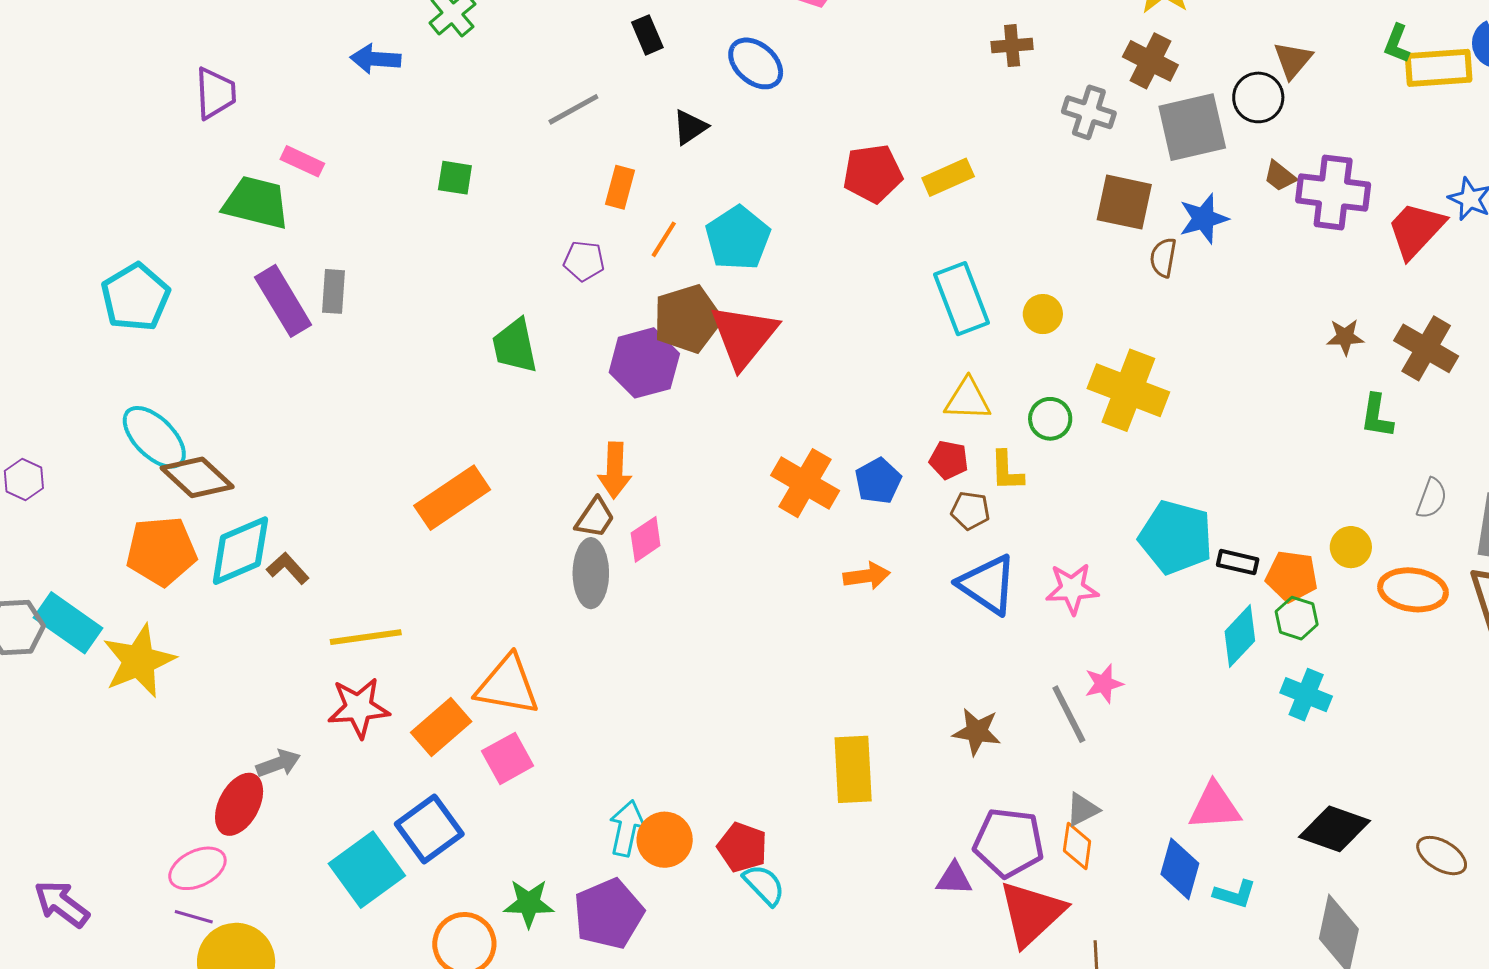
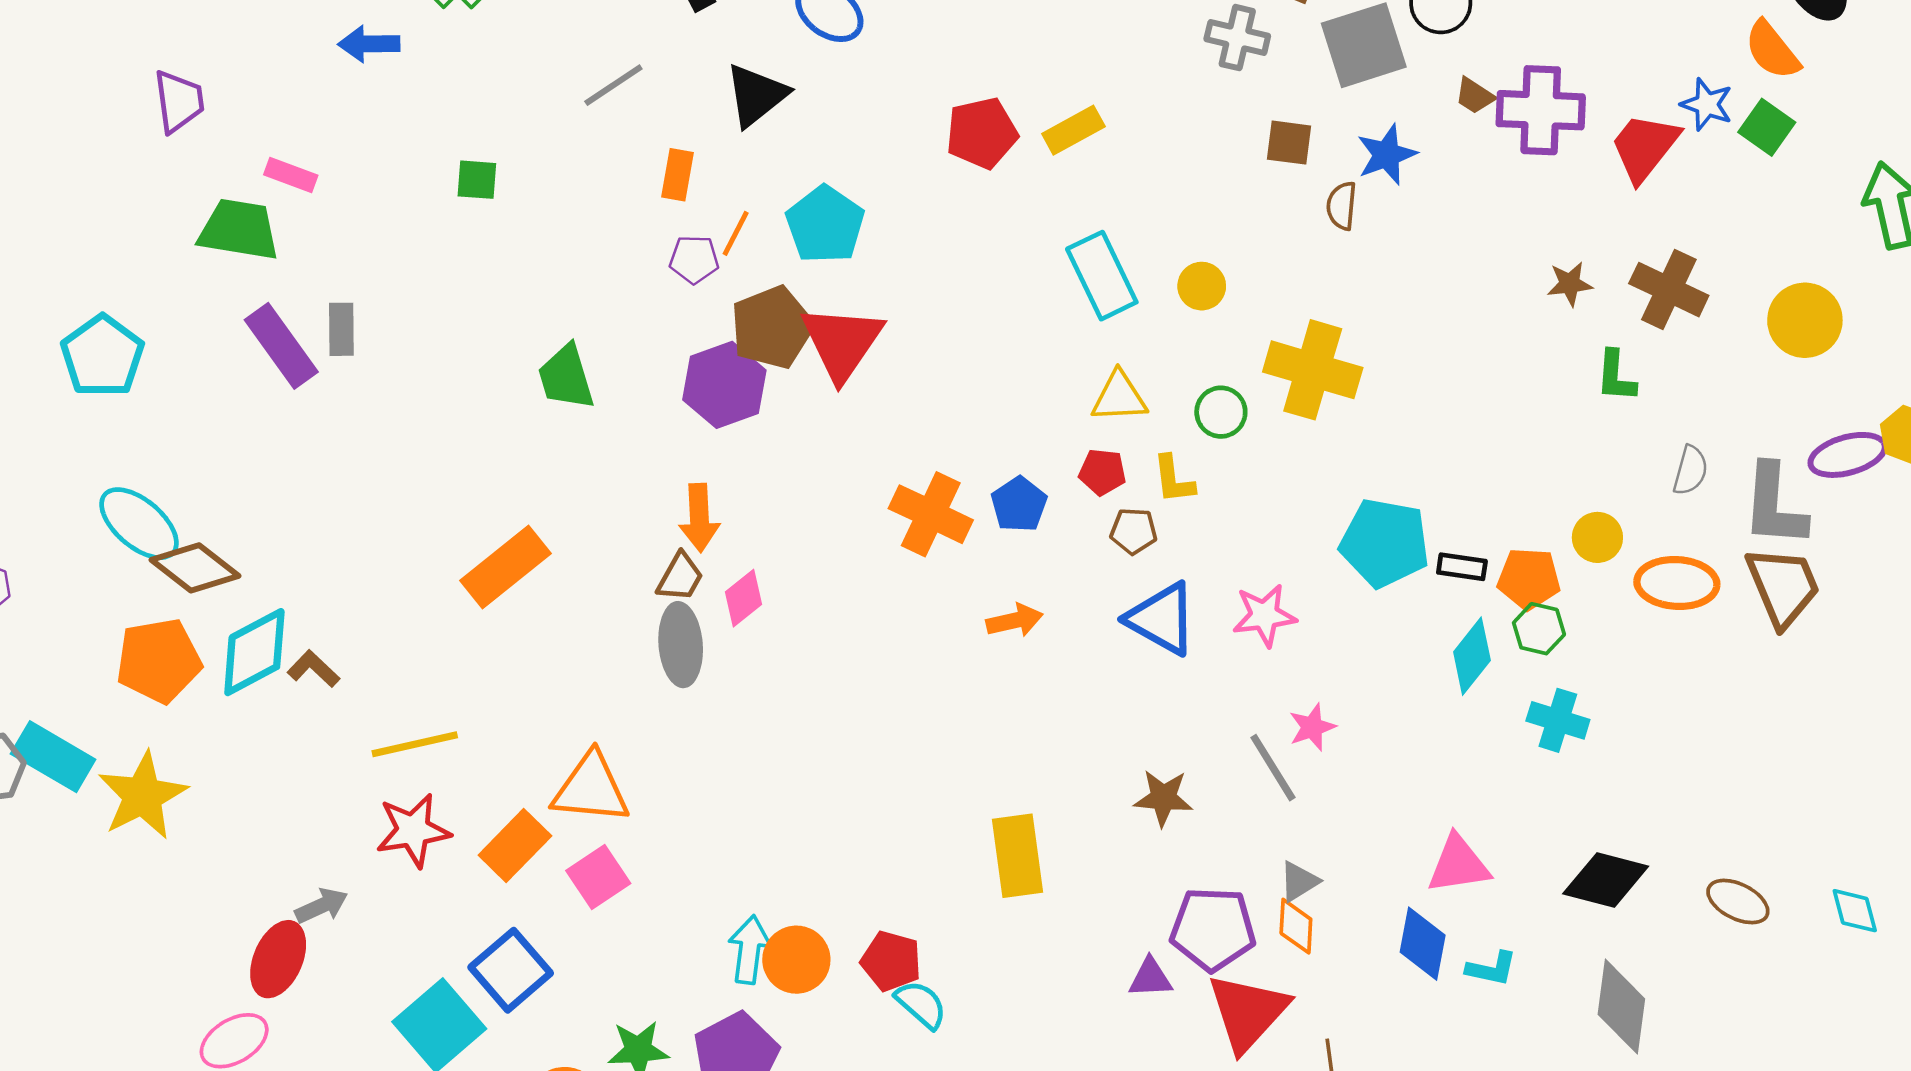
black triangle: (690, 127) -> (756, 95), size x1.5
brown square: (1124, 202) -> (1289, 143), size x0.7
purple pentagon: (584, 261) -> (694, 259), moved

